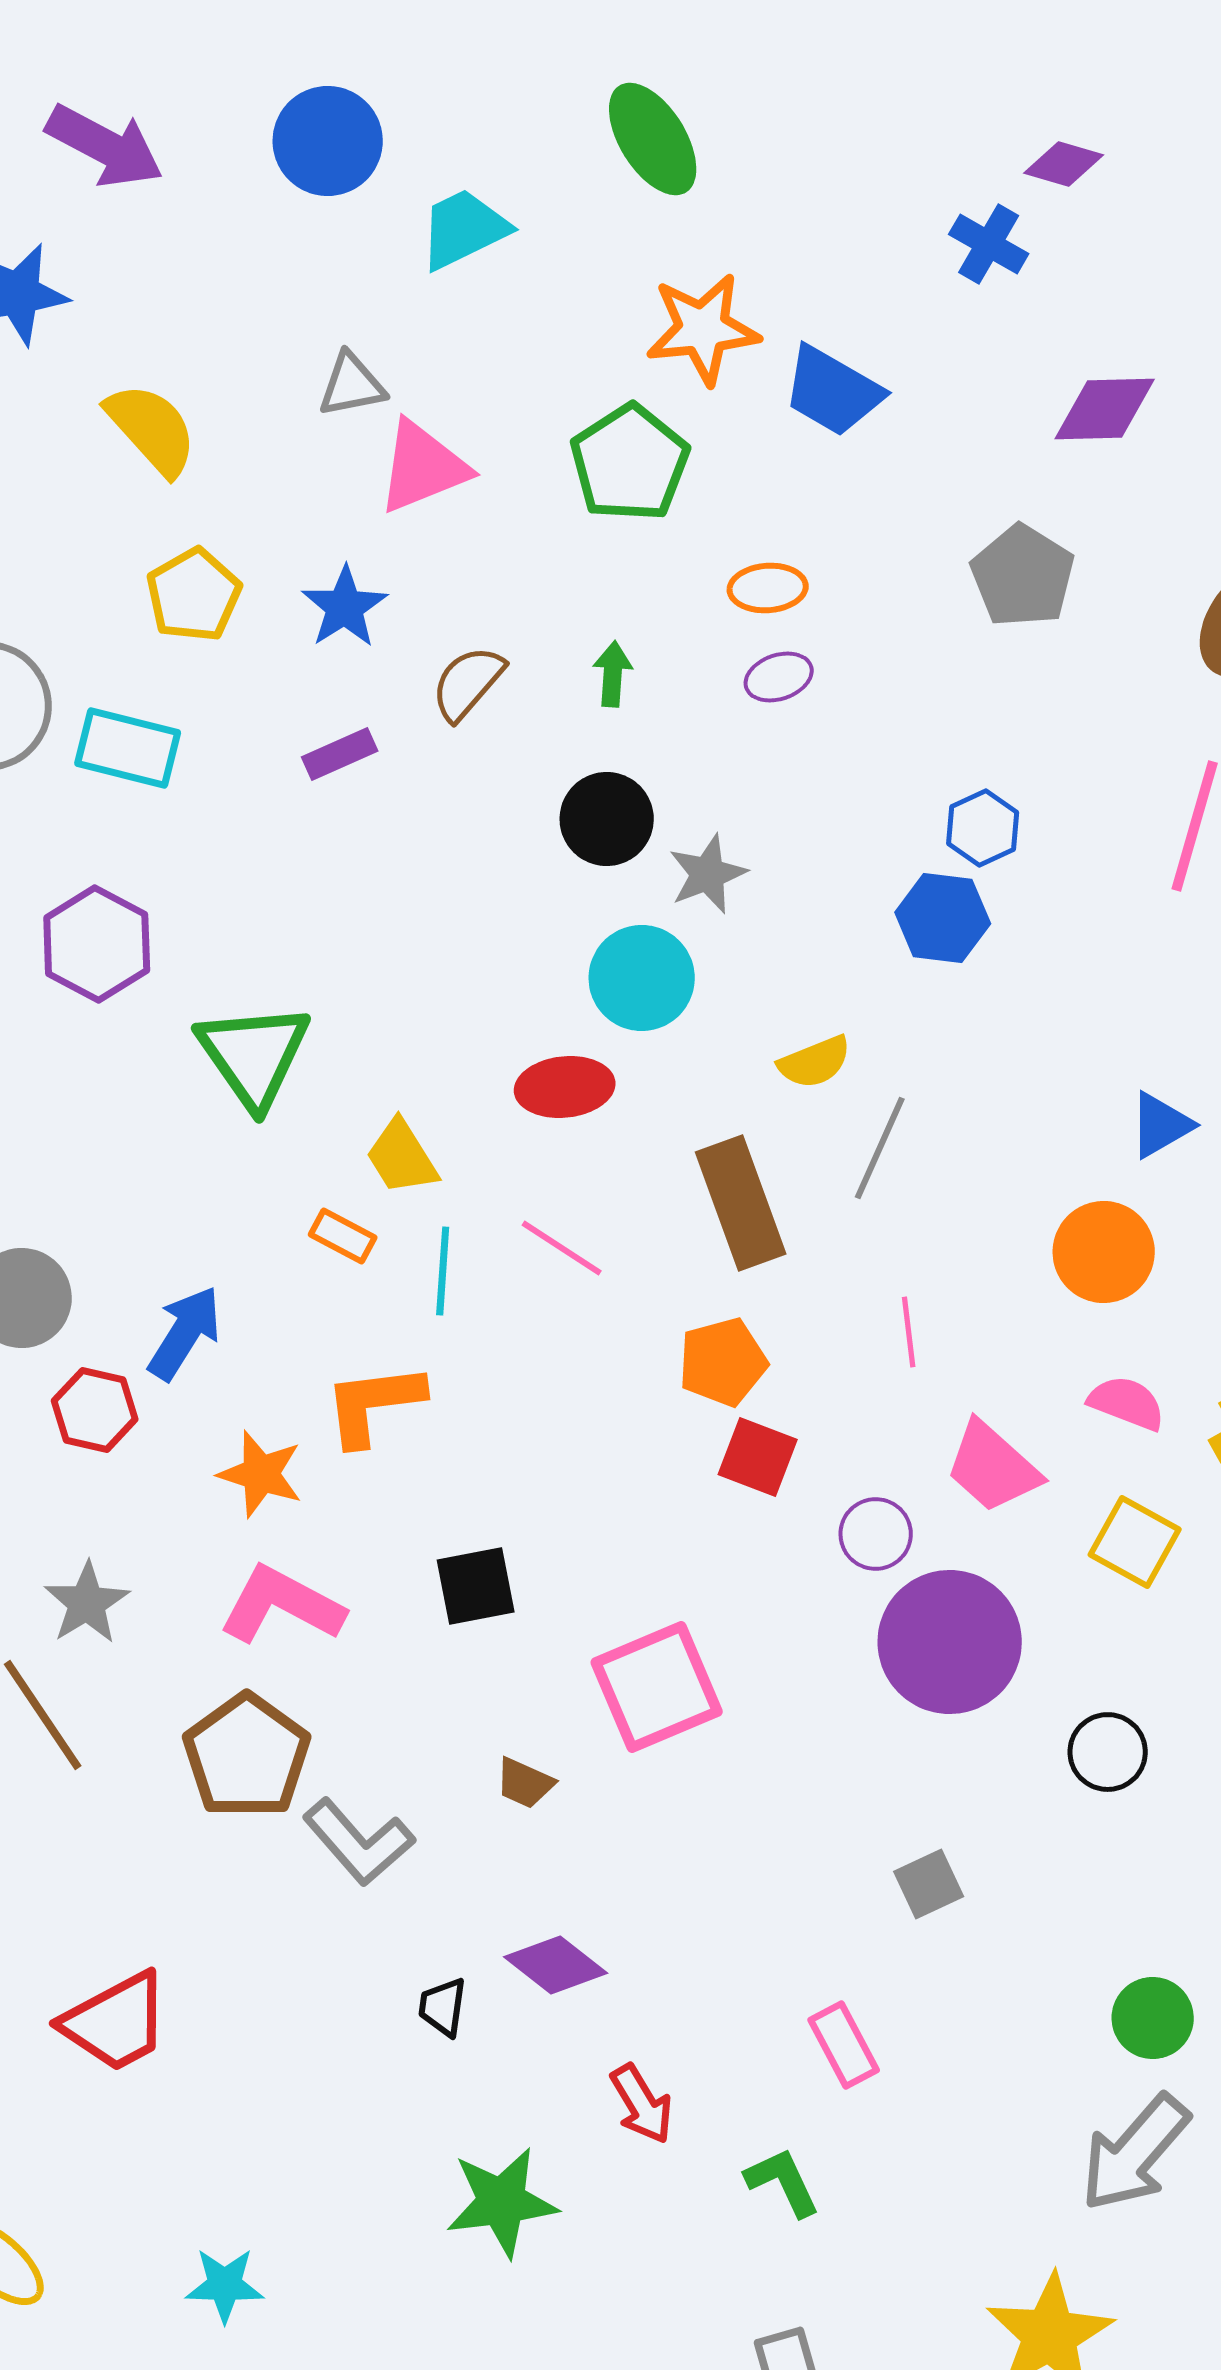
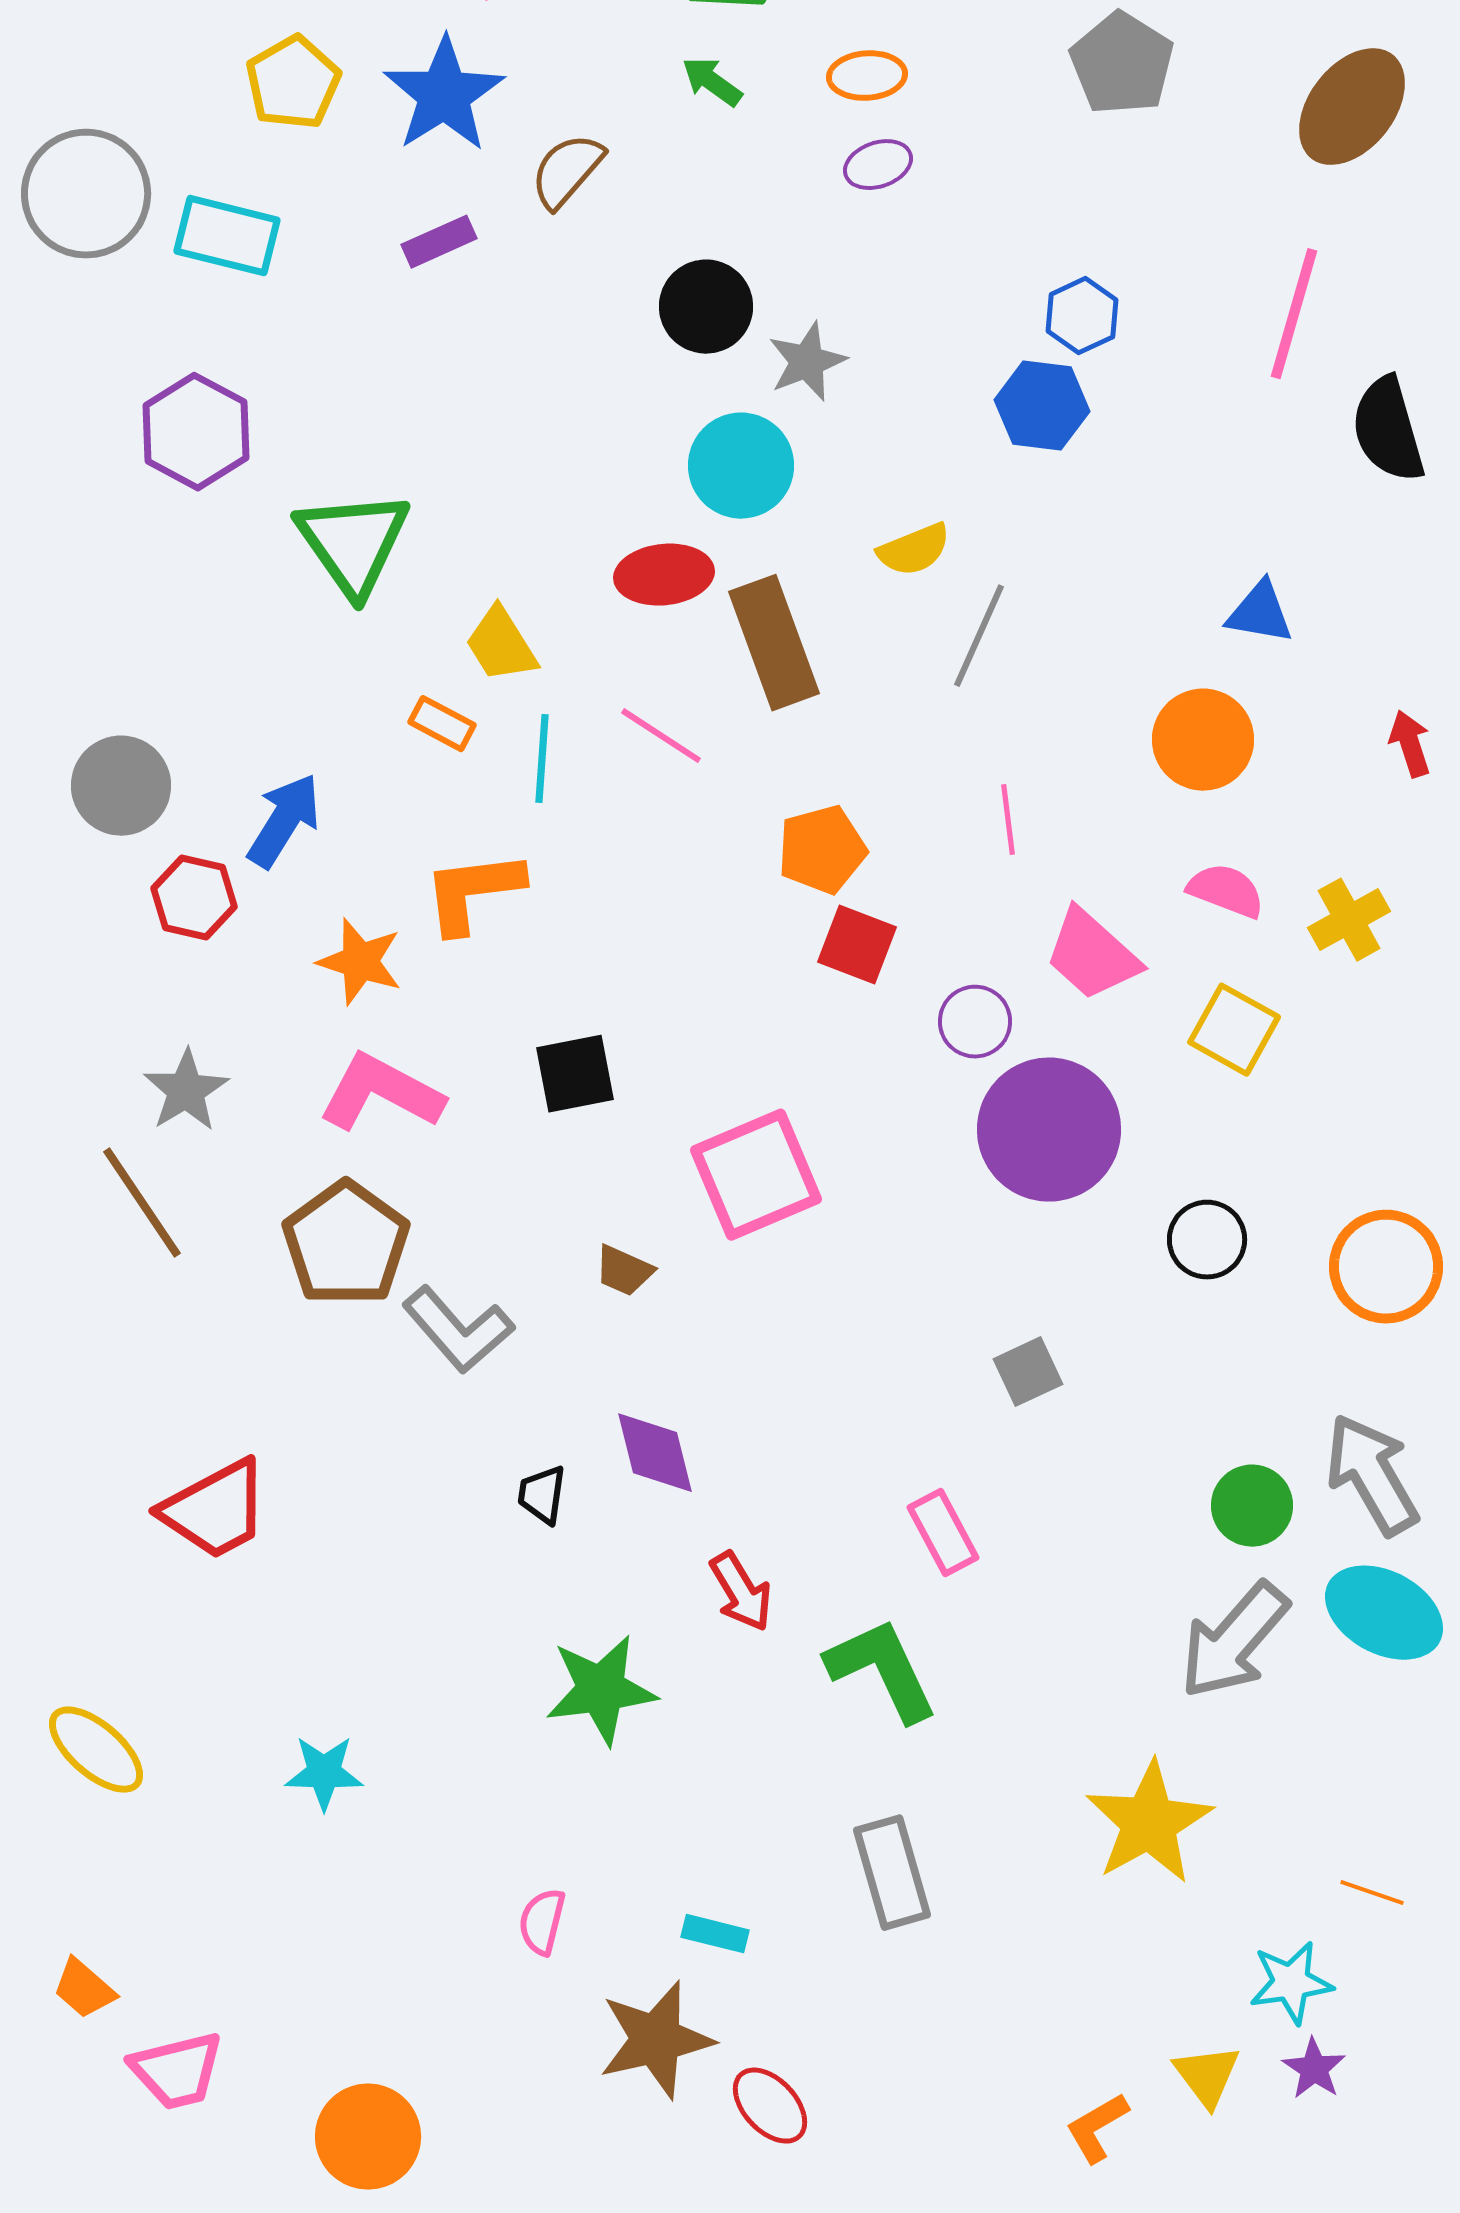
blue star: (345, 607) -> (444, 95), size x1.4
green arrow: (613, 674) -> (712, 82), moved, turned -58
blue triangle: (1161, 1125) -> (1260, 613), turned 40
brown rectangle: (741, 1203) -> (774, 643), moved
purple diamond: (556, 1965) -> (655, 1453), turned 38
green L-shape: (783, 2182) -> (882, 1670), size x1.5

